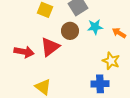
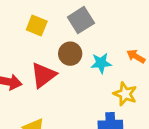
cyan star: (95, 27) -> (101, 63), moved

